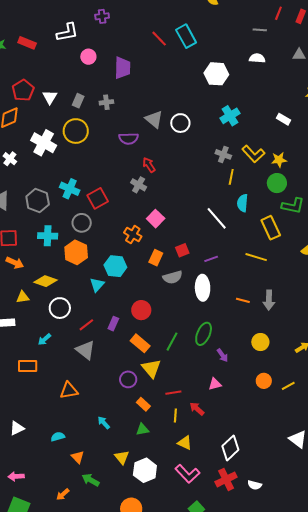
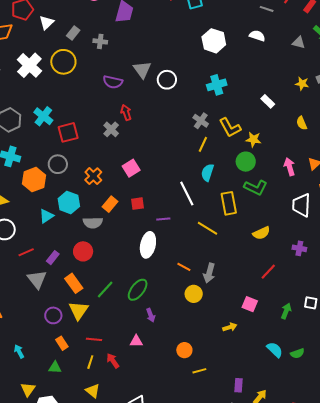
white line: (217, 218) -> (187, 193), moved
pink square: (156, 219) -> (131, 168), moved
gray circle: (82, 223) -> (58, 164), moved
gray semicircle: (173, 277) -> (93, 223), moved
yellow circle: (260, 342) -> (194, 294), moved
gray triangle: (85, 350) -> (37, 279), moved
yellow line: (288, 386) -> (199, 371), moved

